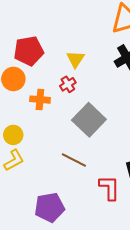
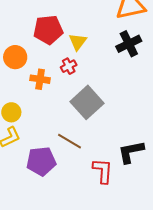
red pentagon: (29, 51) -> (48, 30), moved
purple pentagon: (49, 207) -> (41, 161), moved

